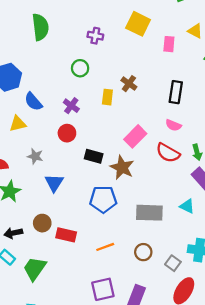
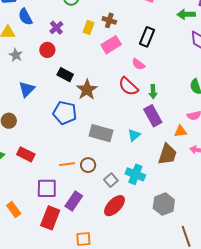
brown cross: (129, 84) -> (109, 20), turned -32
pink rectangle: (135, 136) -> (111, 45), moved
gray star: (35, 156) -> (16, 55), moved
cyan triangle: (187, 206) -> (134, 135), turned 40
red rectangle: (66, 235) -> (26, 154), moved
orange line: (105, 247) -> (67, 164), moved

